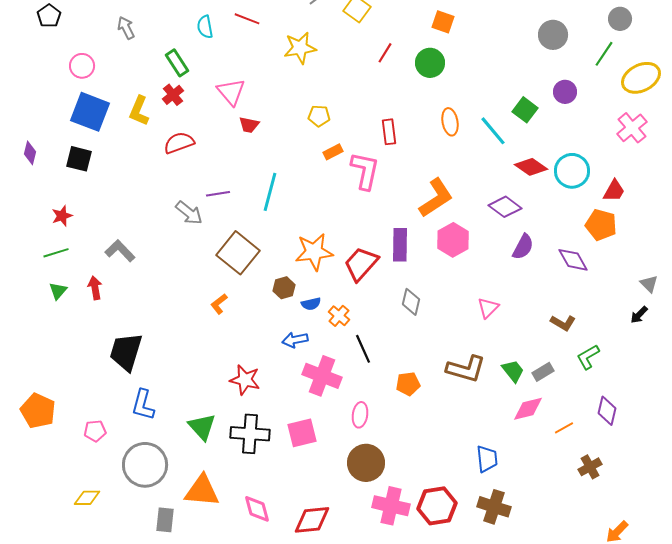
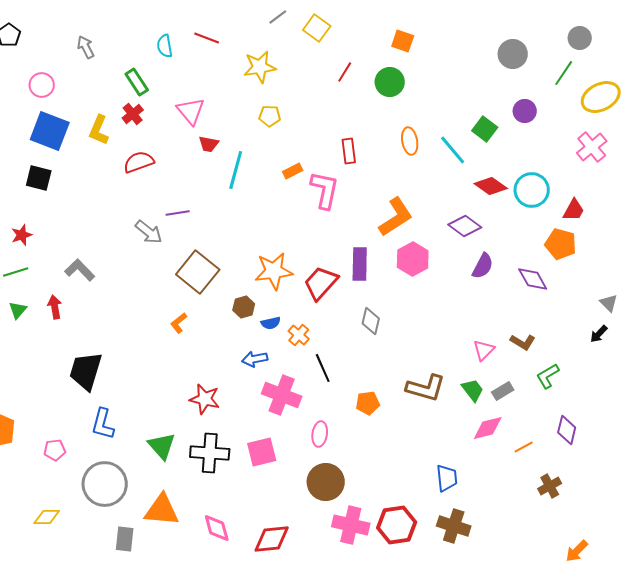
yellow pentagon: (319, 116) -> (270, 116), moved
cyan line: (270, 192) -> (236, 170), moved
pink triangle: (488, 308) -> (484, 350), moved

